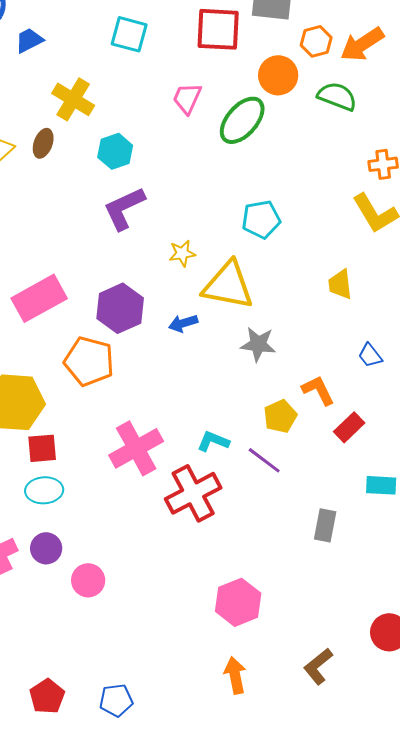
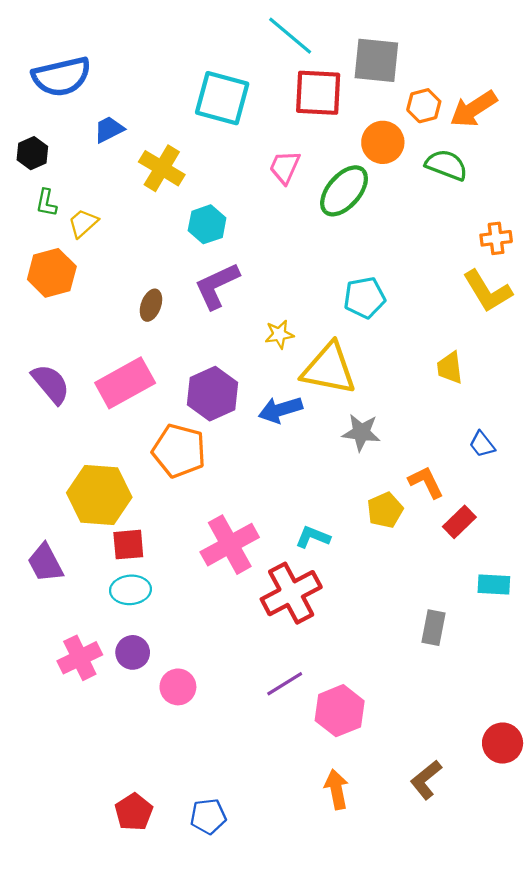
cyan square: (129, 34) -> (222, 98), size x1.4
blue trapezoid: (29, 40) -> (109, 129), moved
brown ellipse: (43, 143) -> (151, 305), moved
blue arrow: (183, 323) -> (280, 410), size x1.4
purple line: (264, 460) -> (285, 684), moved, turned -69

